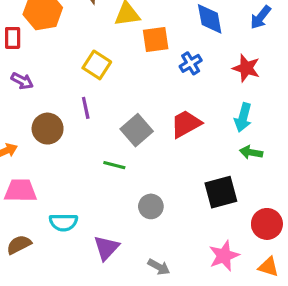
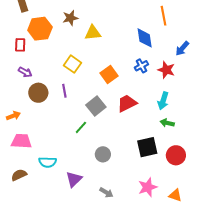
blue arrow: (261, 17) -> (182, 48), moved
orange square: (156, 40) -> (109, 75), moved, turned -30
blue cross: (191, 63) -> (141, 66), moved
brown circle: (48, 129) -> (38, 93), moved
green line: (114, 165) -> (81, 127), turned -64
red circle: (267, 224) -> (176, 155), moved

